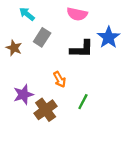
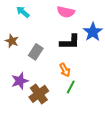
gray rectangle: (42, 37) -> (36, 52), moved
orange arrow: (60, 79) -> (65, 70), moved

